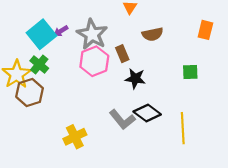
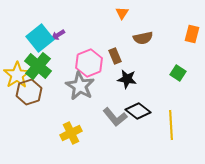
gray star: (92, 34) -> (80, 86), moved
green cross: (39, 64) -> (38, 66), size x1.5
green square: (190, 72) -> (178, 73), turned 35

